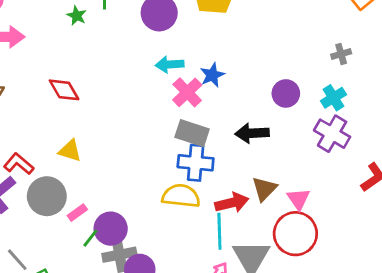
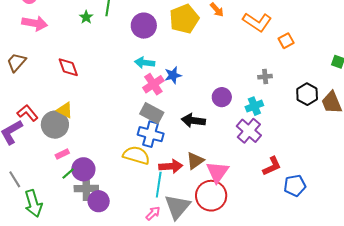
gray circle: (47, 196) -> (55, 125), moved
pink triangle: (298, 199) -> (217, 172), size x1.4

